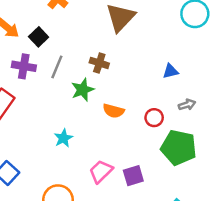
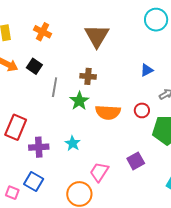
purple cross: (24, 66) -> (39, 147), moved
orange semicircle: (113, 111) -> (108, 112), size x1.4
pink trapezoid: (101, 171) -> (99, 172), moved

